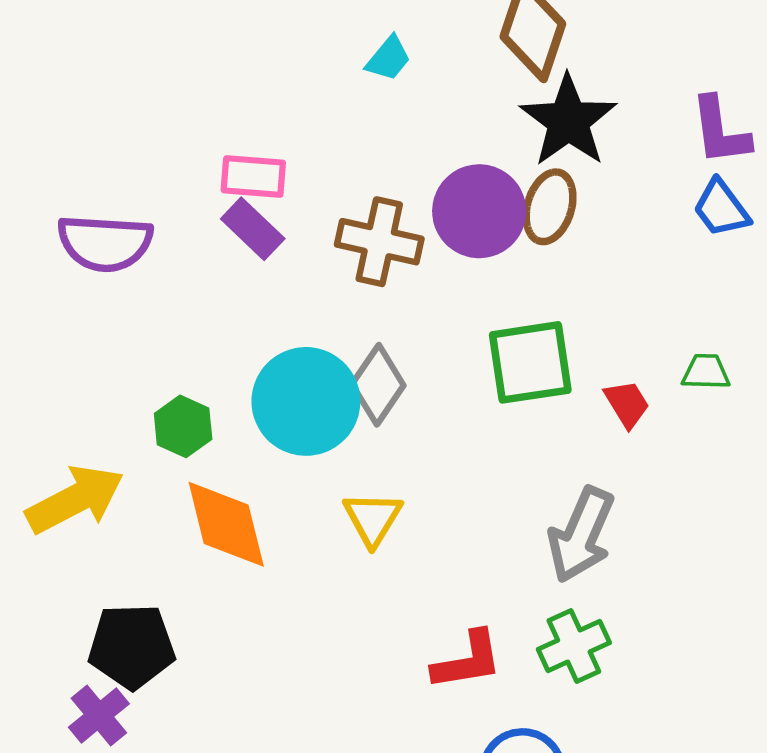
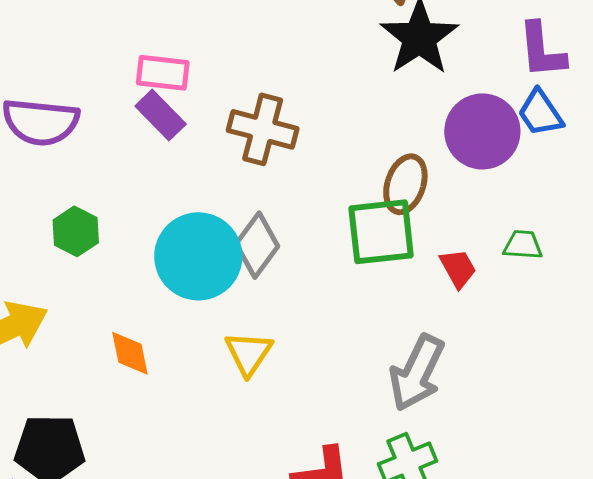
brown ellipse: (550, 207) -> (405, 184), moved
purple circle: (479, 211) -> (482, 131), moved
green hexagon: (183, 426) -> (76, 231), moved
orange diamond: (226, 524) -> (130, 353), size x0.6

